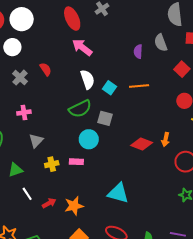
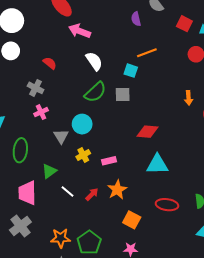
gray cross: (20, 78) -> (36, 88), moved
cyan square: (109, 88) -> (131, 71), moved
cyan circle: (89, 139) -> (82, 124), moved
red diamond: (142, 144) -> (147, 132), moved
pink rectangle: (76, 162) -> (109, 161), moved

